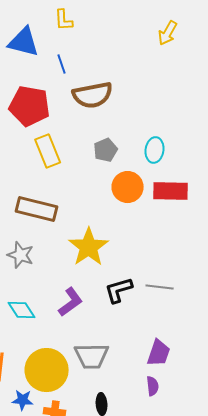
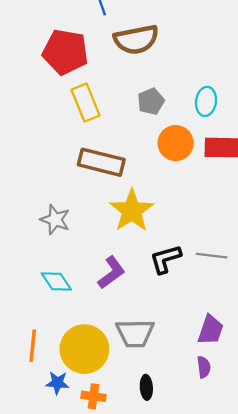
brown rectangle: (37, 209) -> (101, 162), moved

